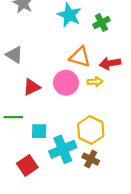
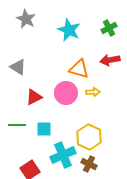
green cross: (101, 23) -> (109, 28), moved
red arrow: (110, 63) -> (110, 60), moved
cyan square: (39, 131) -> (44, 129), moved

